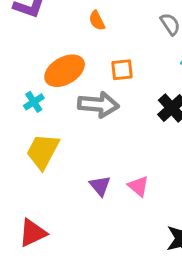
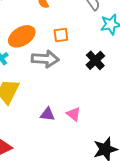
purple triangle: (100, 186) -> (48, 114), turned -42

